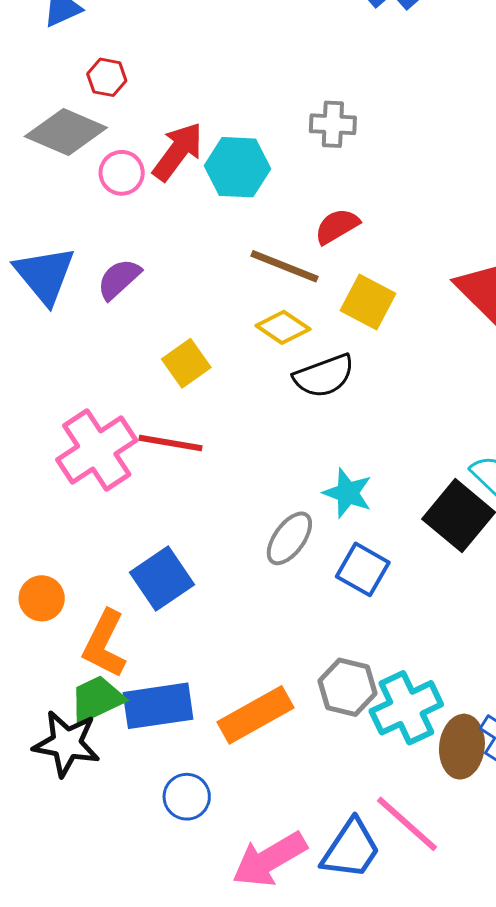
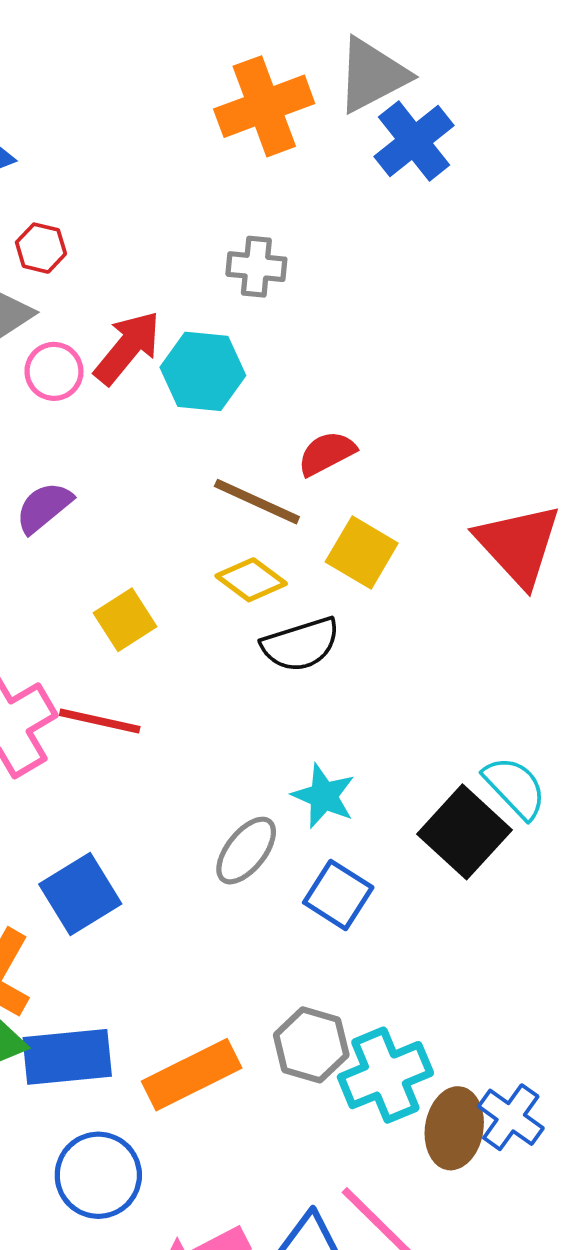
gray cross: (333, 124) -> (256, 267), moved
blue circle: (187, 797) -> (98, 1175), size x1.4

